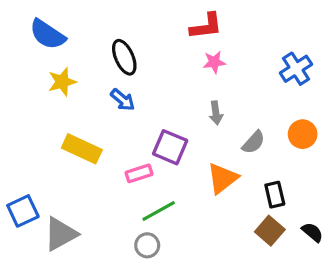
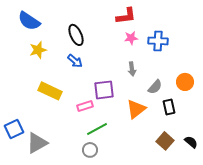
blue cross: (296, 69) -> (158, 41), moved, turned 36
purple square: (170, 147) -> (104, 90), turned -30
black rectangle: (275, 195) -> (169, 107), moved

